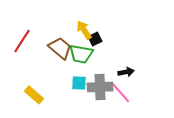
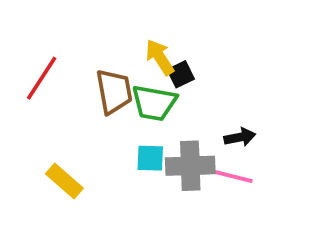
brown trapezoid: (60, 48) -> (114, 91), turned 40
pink line: (120, 92) -> (228, 175), turned -35

